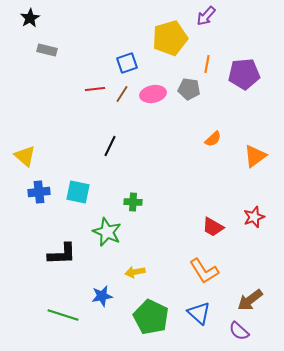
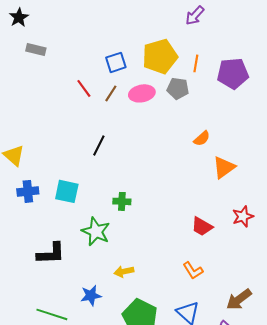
yellow pentagon: (170, 38) -> (160, 56), moved
red line: (95, 89) -> (84, 88), turned 60
orange triangle: (255, 156) -> (224, 167), moved
orange L-shape: (204, 271) -> (193, 270), size x0.7

